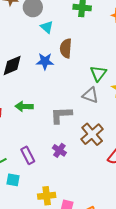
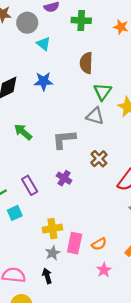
brown semicircle: (66, 48) -> (86, 63), moved
green arrow: (24, 106) -> (23, 132), turned 42
brown cross: (92, 134) -> (99, 159), size x0.7
cyan square: (13, 180) -> (15, 213), turned -32

